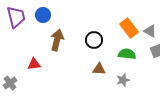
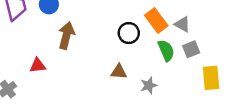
black circle: (94, 40) -> (129, 33), moved
green semicircle: (127, 54) -> (166, 50), moved, turned 60

